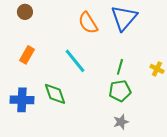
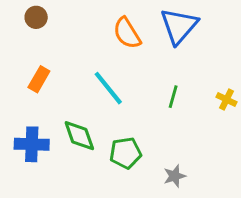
green pentagon: (120, 91) -> (126, 153), moved

